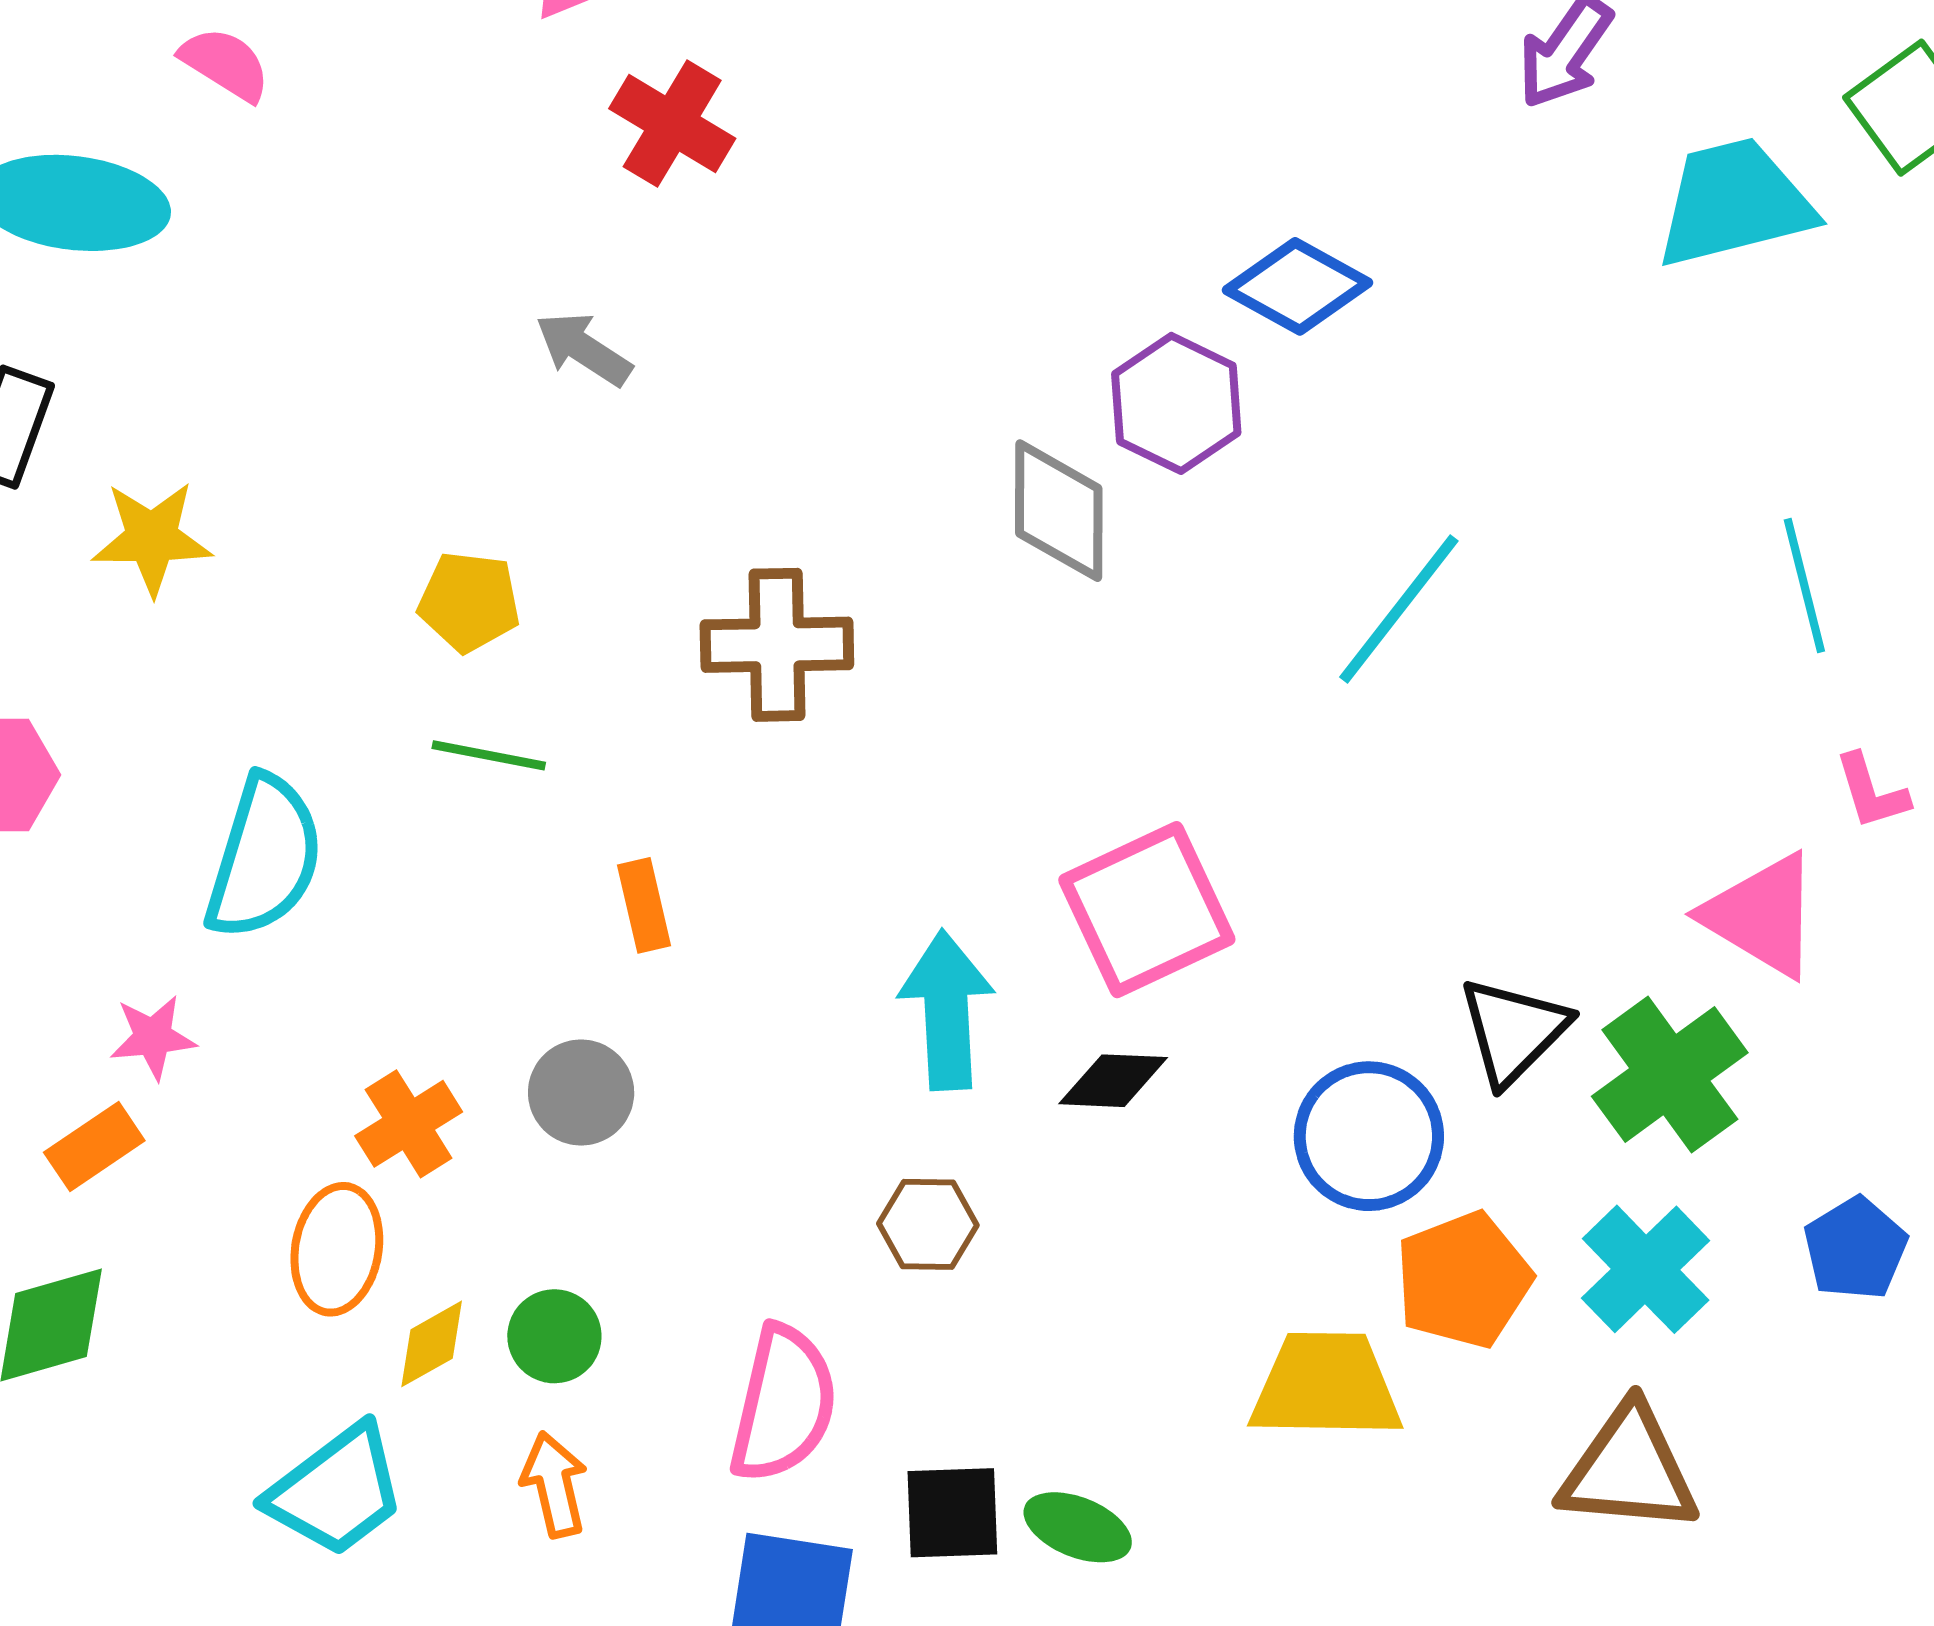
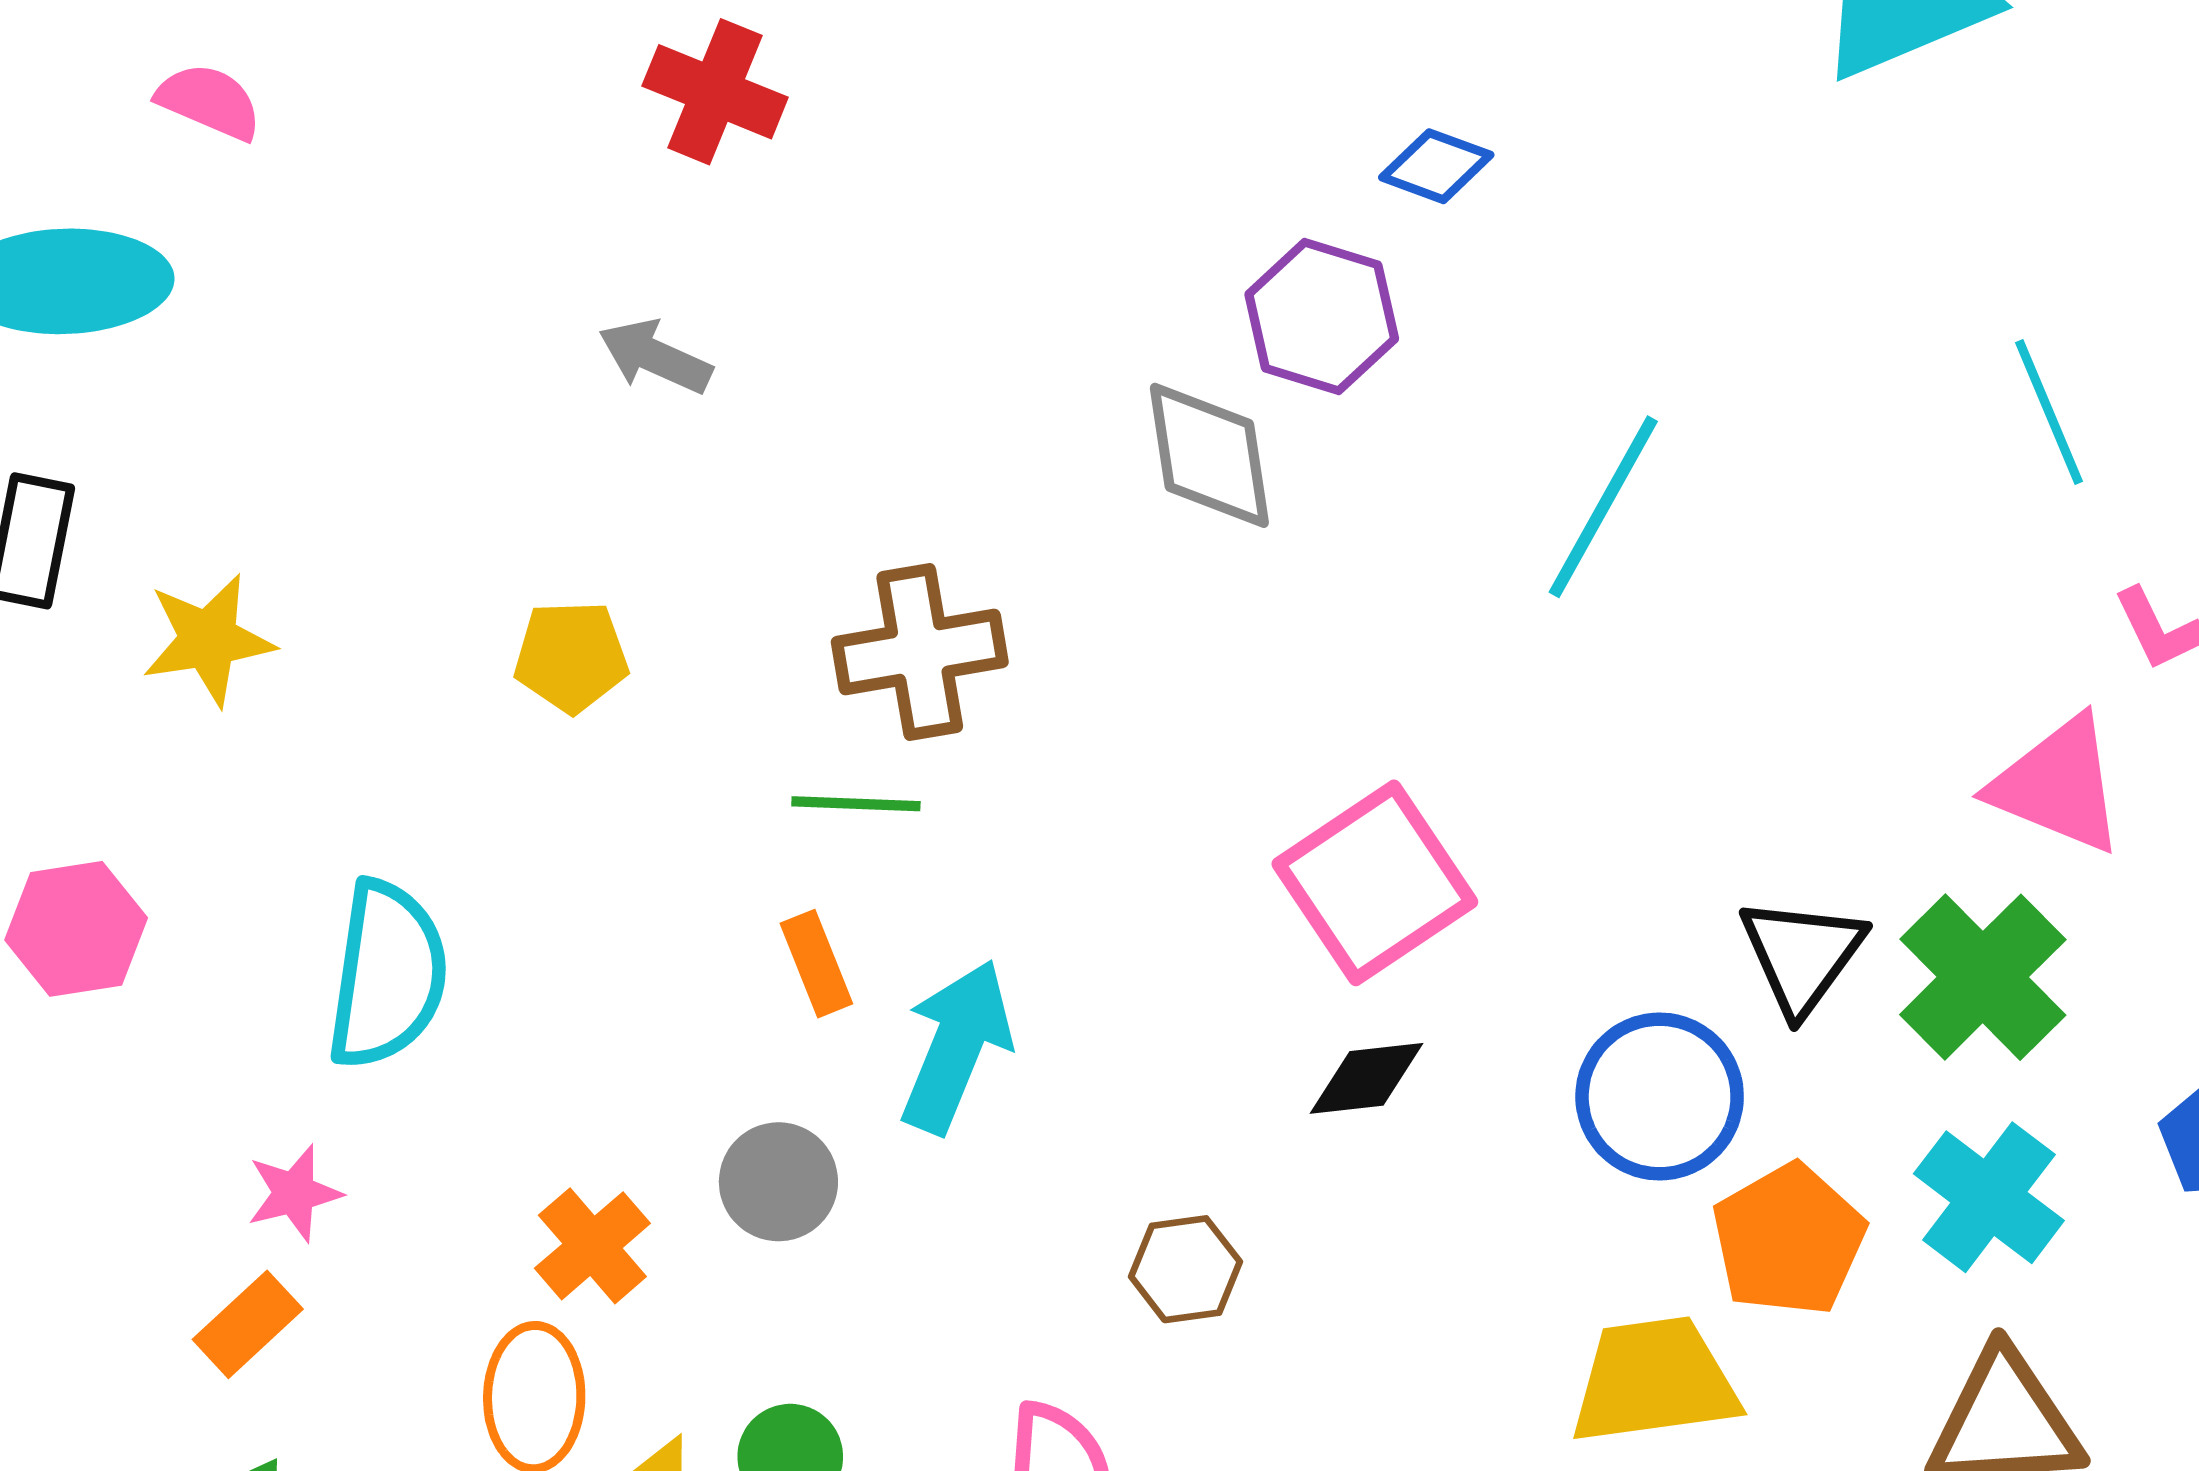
blue diamond: (1298, 286) -> (1436, 166), size x0.7
green line: (489, 755) -> (856, 804), moved
cyan arrow: (947, 1010) -> (956, 1046), moved, turned 34

